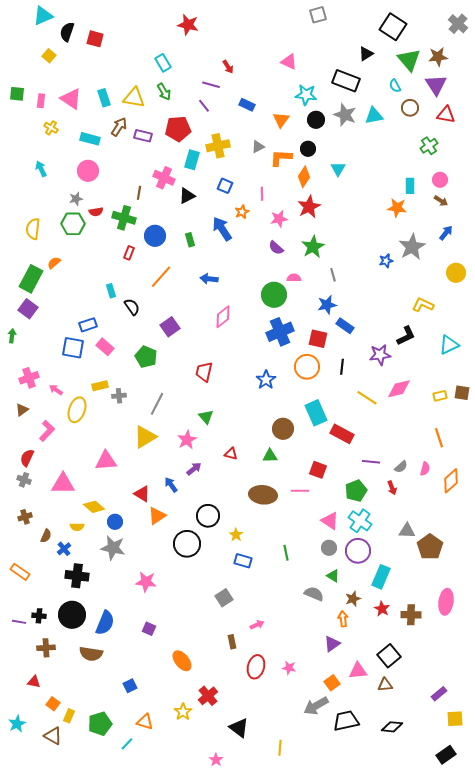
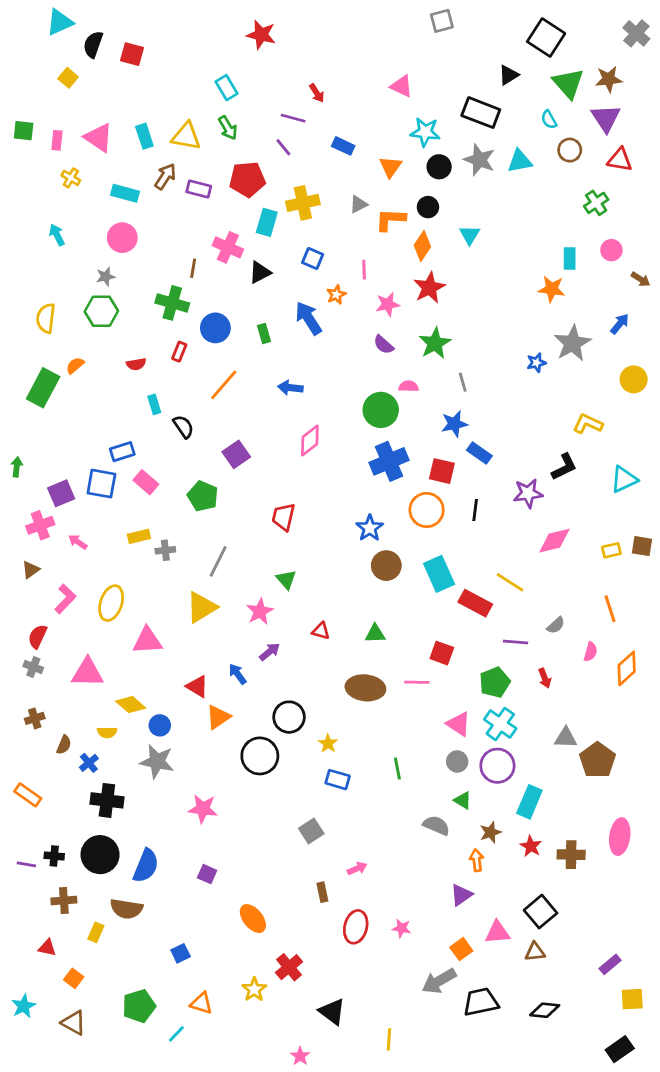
brown arrow: (441, 201) -> (641, 279), moved
red semicircle: (96, 212) -> (136, 364), moved
purple square: (28, 309) -> (61, 493), moved, turned 30
yellow line: (367, 398) -> (510, 582), moved
yellow ellipse: (77, 410) -> (111, 603), moved
brown circle: (283, 429) -> (386, 566), moved
gray semicircle: (401, 467) -> (556, 625), moved
yellow rectangle: (69, 716) -> (96, 932), moved

